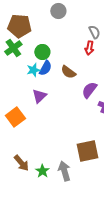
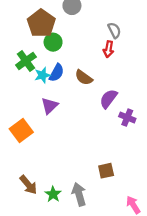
brown pentagon: (19, 26) -> (41, 23), moved, turned 30
green cross: (13, 48) -> (26, 61), moved
green circle: (42, 52) -> (53, 42), moved
brown square: (87, 151) -> (106, 171), size x0.6

